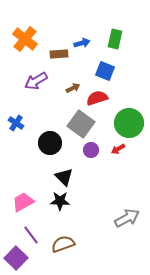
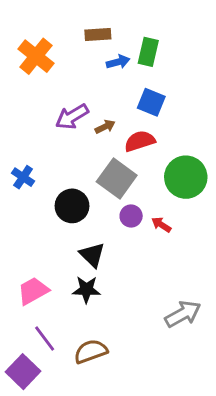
green rectangle: (115, 39) -> (148, 52), moved
brown rectangle: (59, 54) -> (98, 35), moved
purple arrow: (36, 81) -> (72, 117), moved
red arrow: (118, 149) -> (161, 225), moved, turned 64

